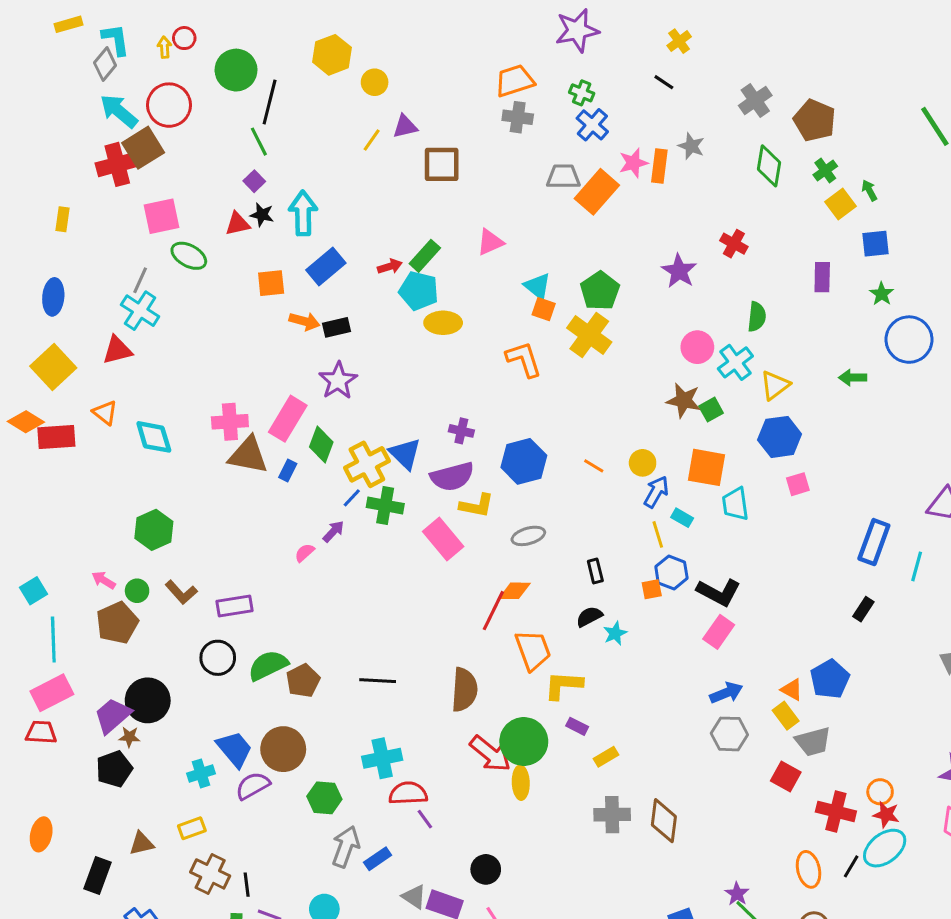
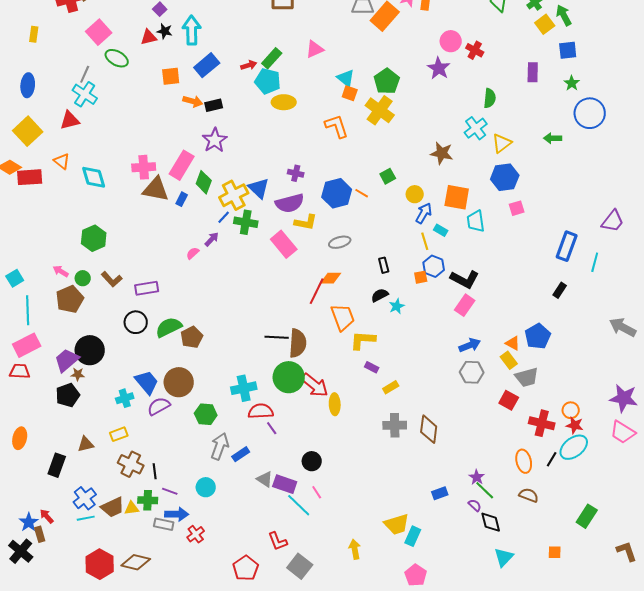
green arrow: (869, 190) -> (564, 15), size x1.5
pink square: (161, 216) -> (99, 32), turned -30
pink circle: (697, 347) -> (451, 41), moved
green square: (711, 410) -> (388, 176), moved
orange line: (594, 466) -> (362, 193), moved
black line: (378, 681) -> (277, 337), moved
green circle: (524, 742) -> (289, 377), moved

